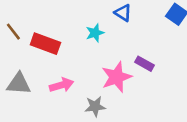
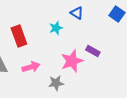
red rectangle: (45, 44) -> (19, 36), turned 50

